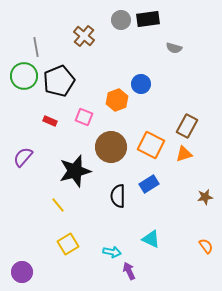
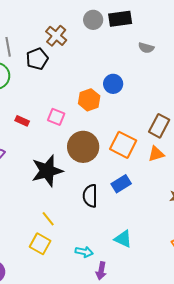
black pentagon: (59, 81) -> (37, 59), moved, size x0.7
yellow line: (58, 205) -> (48, 219), moved
yellow square: (68, 244) -> (40, 244), turned -30
purple arrow: (129, 271) -> (101, 271), turned -144

